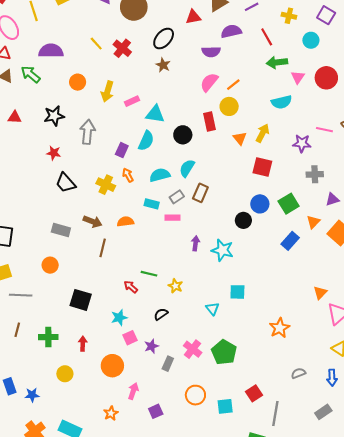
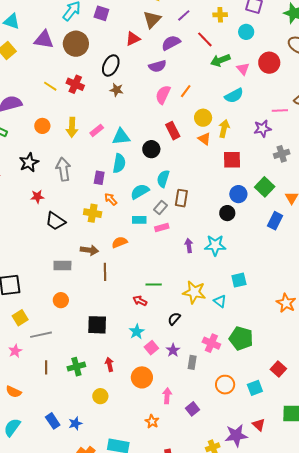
yellow circle: (229, 106) -> (203, 118), moved
yellow star: (175, 286) -> (194, 292), moved, size x1.6

